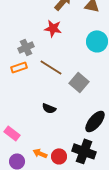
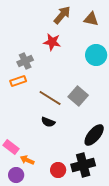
brown line: (51, 67) -> (50, 98), moved
black cross: (84, 151) -> (83, 165), turned -35
orange arrow: (40, 153) -> (27, 160), moved

